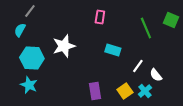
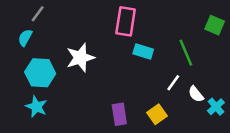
pink rectangle: (100, 17) -> (126, 21), size x1.6
green line: (146, 28) -> (186, 53), moved
cyan rectangle: (113, 50) -> (143, 51), moved
cyan cross: (145, 91) -> (216, 107), moved

